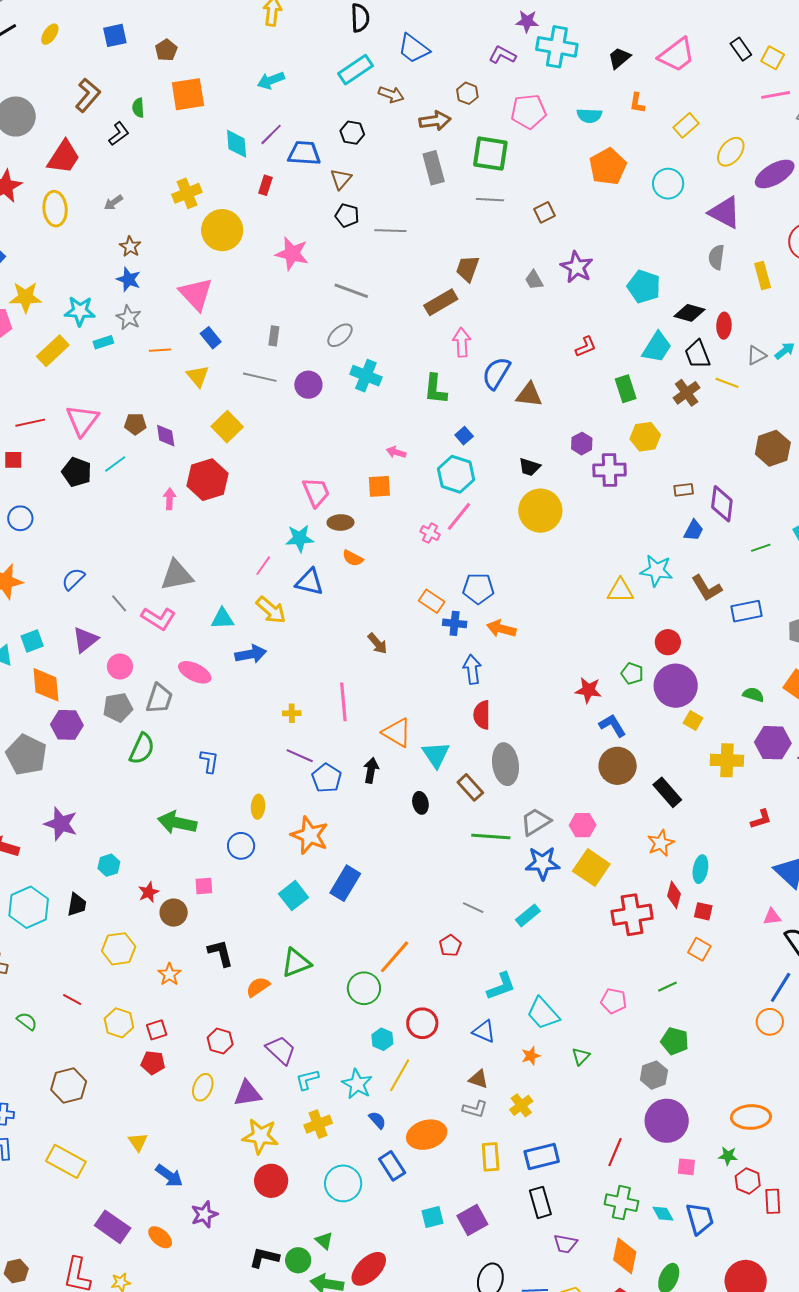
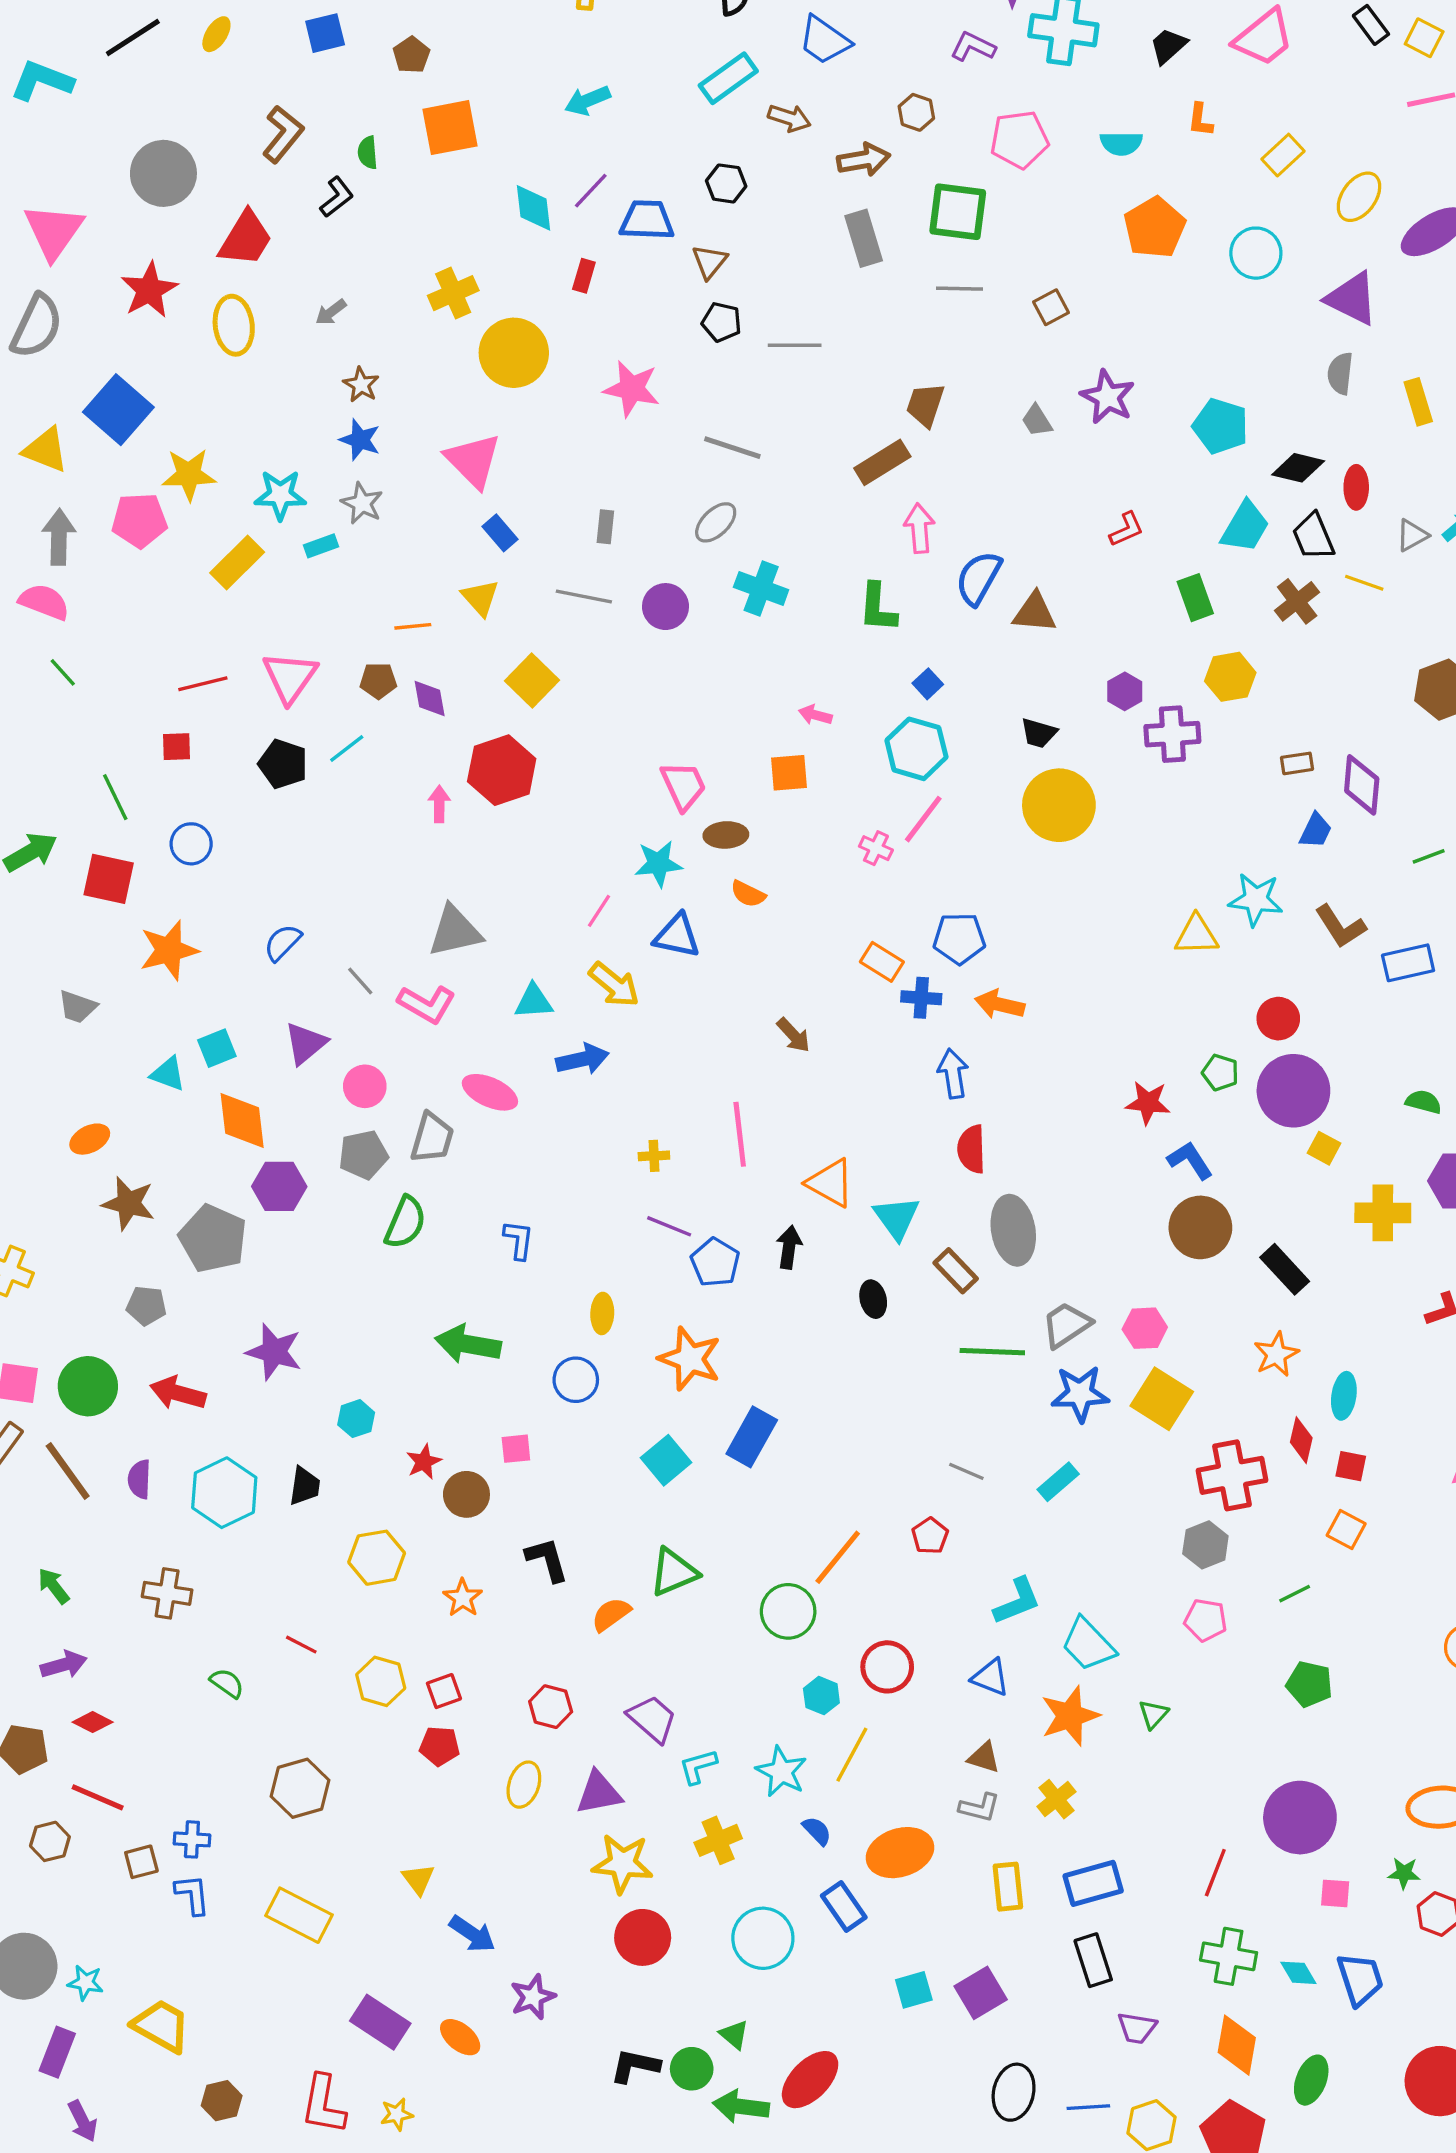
orange line: (160, 350) -> (413, 626), moved
orange star: (531, 1056) -> (1070, 1716), size x1.8
gray hexagon: (654, 1075) -> (1205, 1545), moved

